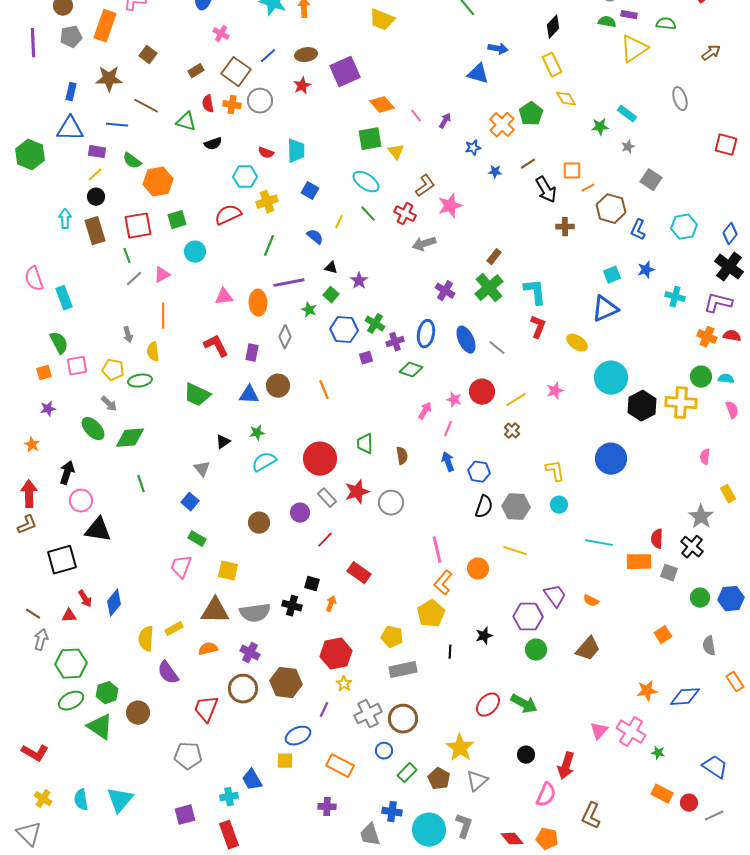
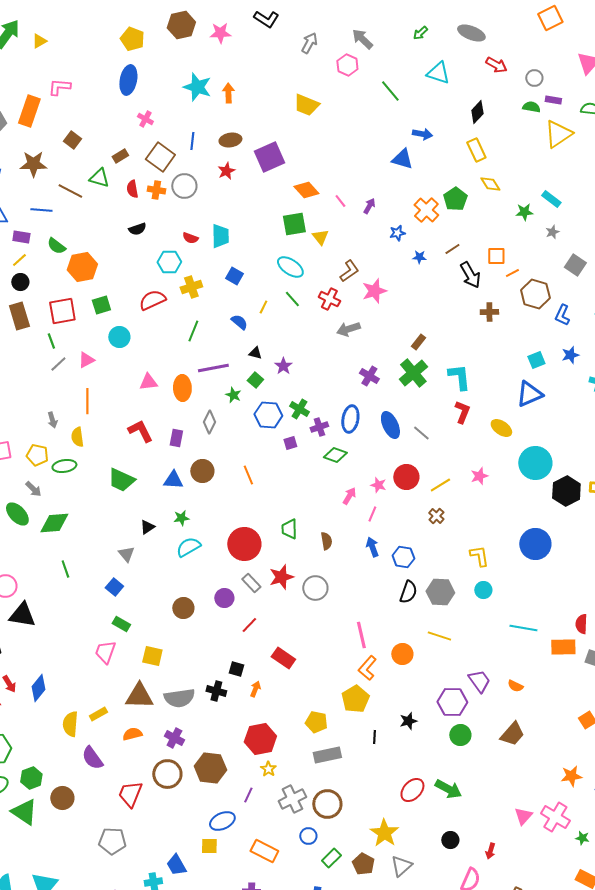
blue line: (268, 56) -> (192, 141), turned -42
green triangle: (186, 122) -> (99, 178), moved
red arrow: (566, 766) -> (490, 851), size x0.6

